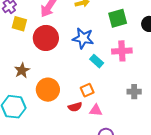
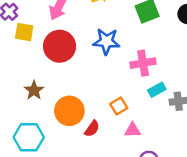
pink cross: (122, 51) -> (143, 63), moved
cyan rectangle: (97, 61) -> (157, 90), moved, turned -64
red semicircle: (75, 107) -> (92, 129), moved, turned -32

